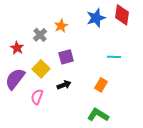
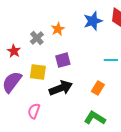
yellow square: (41, 69) -> (38, 72), turned -36
black arrow: (64, 85) -> (61, 88), size x1.6
pink semicircle: (37, 97) -> (34, 111), moved

